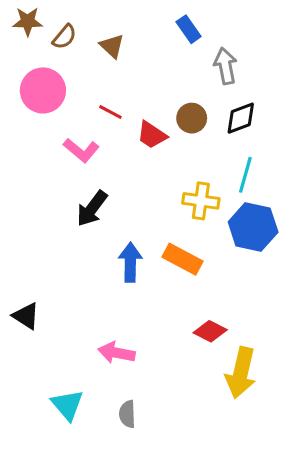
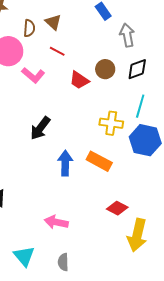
brown semicircle: (64, 37) -> (29, 28), moved, turned -36
red line: (110, 112) -> (57, 51), moved
pink L-shape: (81, 150) -> (33, 75), moved

